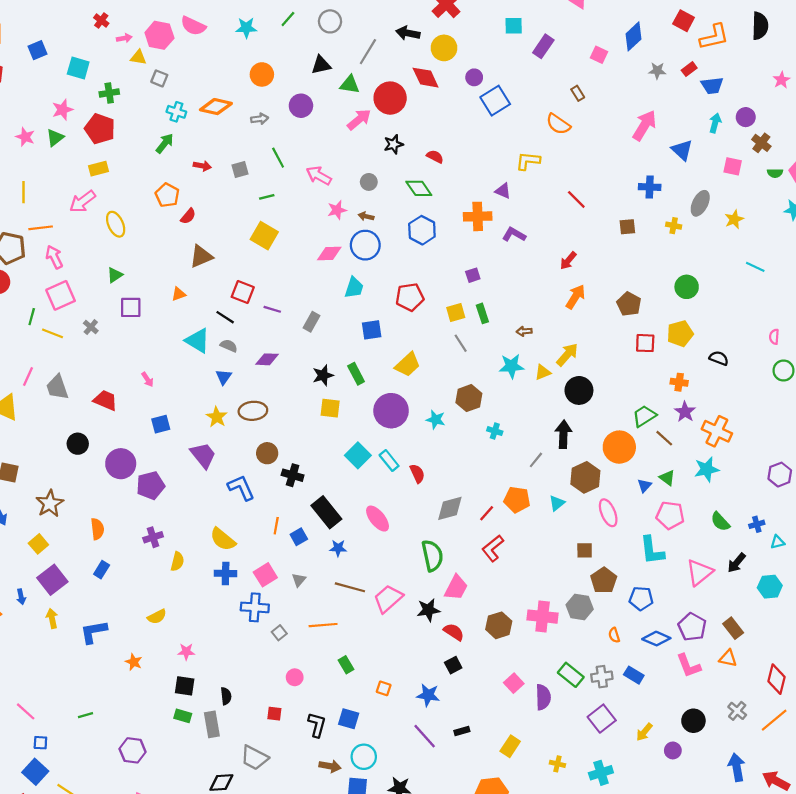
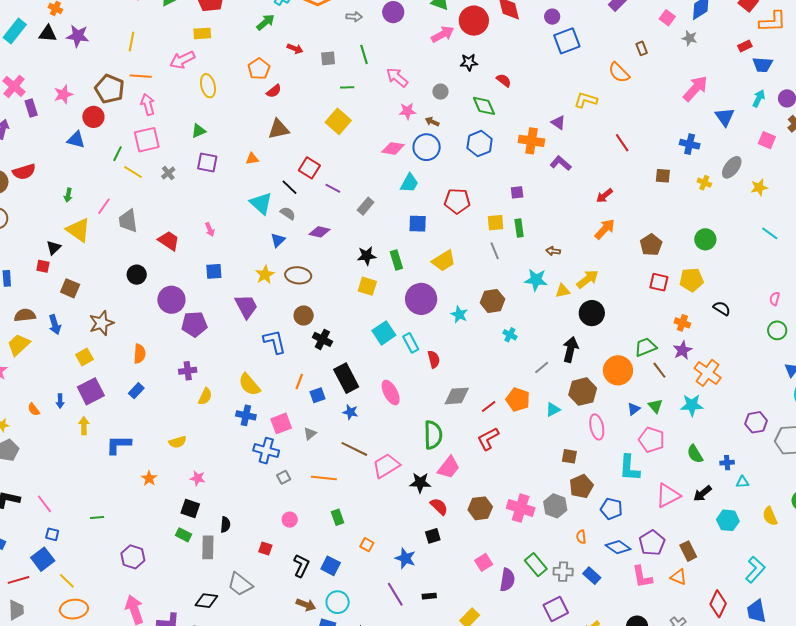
gray star: (657, 71) -> (690, 38), moved

